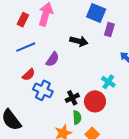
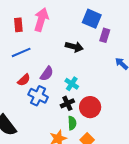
red rectangle: (23, 20) -> (18, 25), turned -32
purple semicircle: (53, 59) -> (47, 74), moved
cyan cross: (108, 82) -> (72, 84), moved

